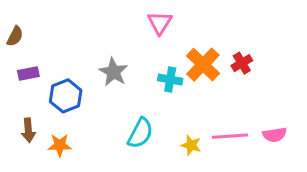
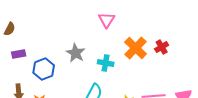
cyan cross: (170, 79) -> (106, 63), moved

